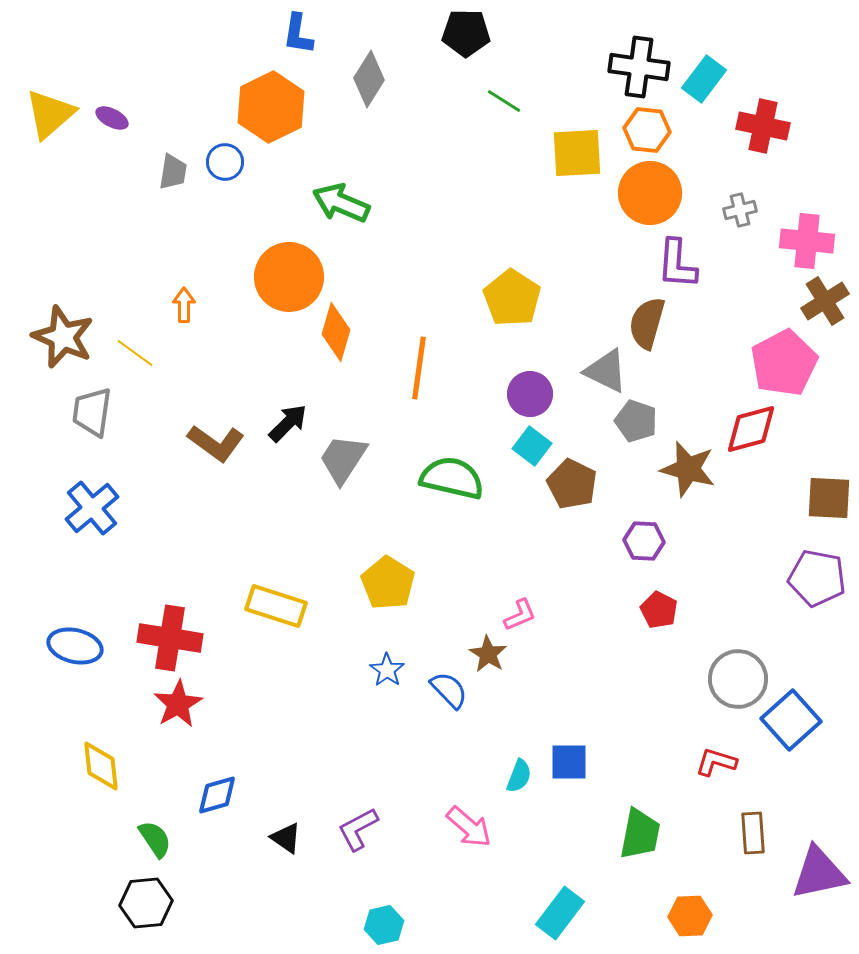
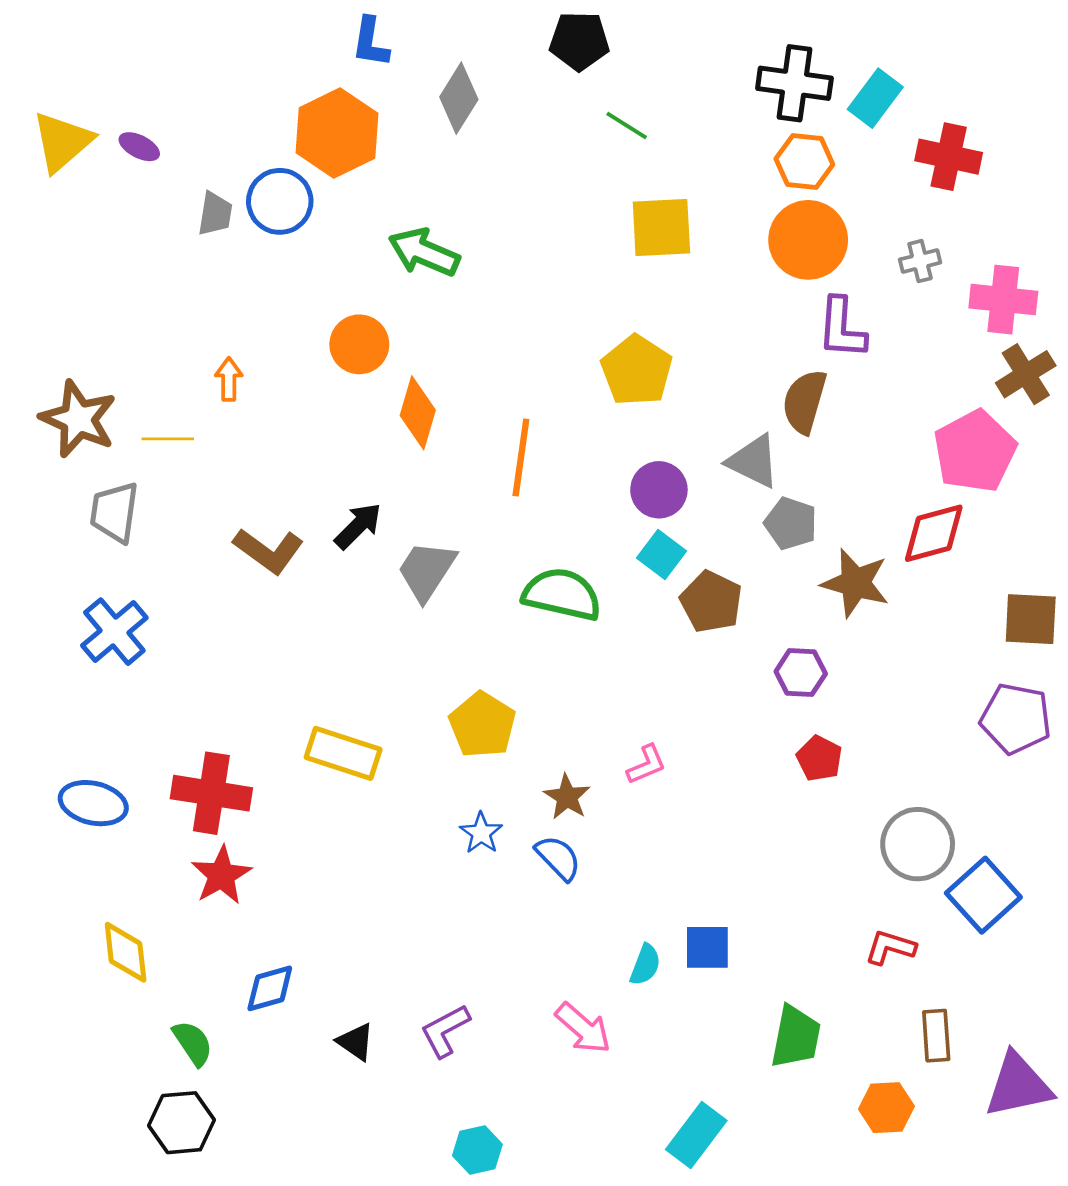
yellow square: (577, 153) -> (661, 227), moved
blue circle: (225, 162) -> (280, 201), size x1.4
orange circle: (289, 277) -> (359, 344), size x0.7
yellow line: (135, 353) -> (168, 439), turned -36
brown star: (488, 654) -> (567, 797), moved
orange hexagon: (690, 916) -> (886, 1108), moved

